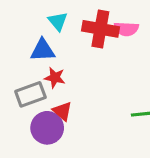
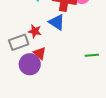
blue triangle: (43, 50) -> (57, 22), moved, turned 36

